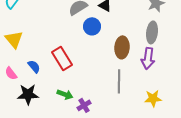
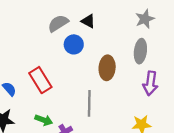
purple arrow: (148, 58) -> (150, 83), moved
gray line: (119, 81) -> (89, 103), moved

